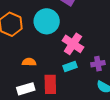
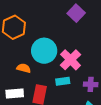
cyan circle: (47, 21) -> (44, 51), moved

